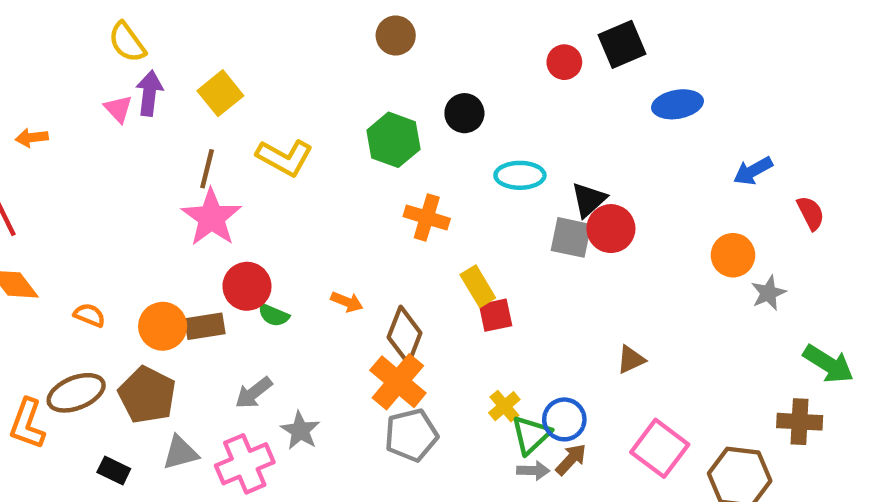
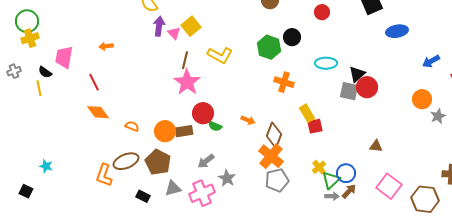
red circle: (564, 62) -> (322, 12), moved
pink triangle: (118, 109) -> (174, 33), moved
black circle: (464, 113) -> (292, 37), moved
brown triangle: (631, 360) -> (376, 146), turned 32

